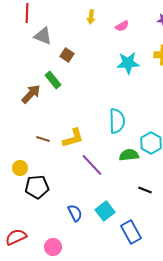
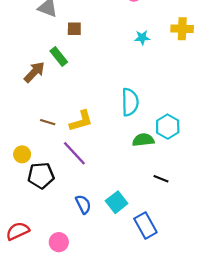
brown square: (67, 55) -> (74, 29), turned -32
cyan star: (128, 63) -> (142, 38), size x0.6
purple line: (92, 165) -> (74, 153), moved

